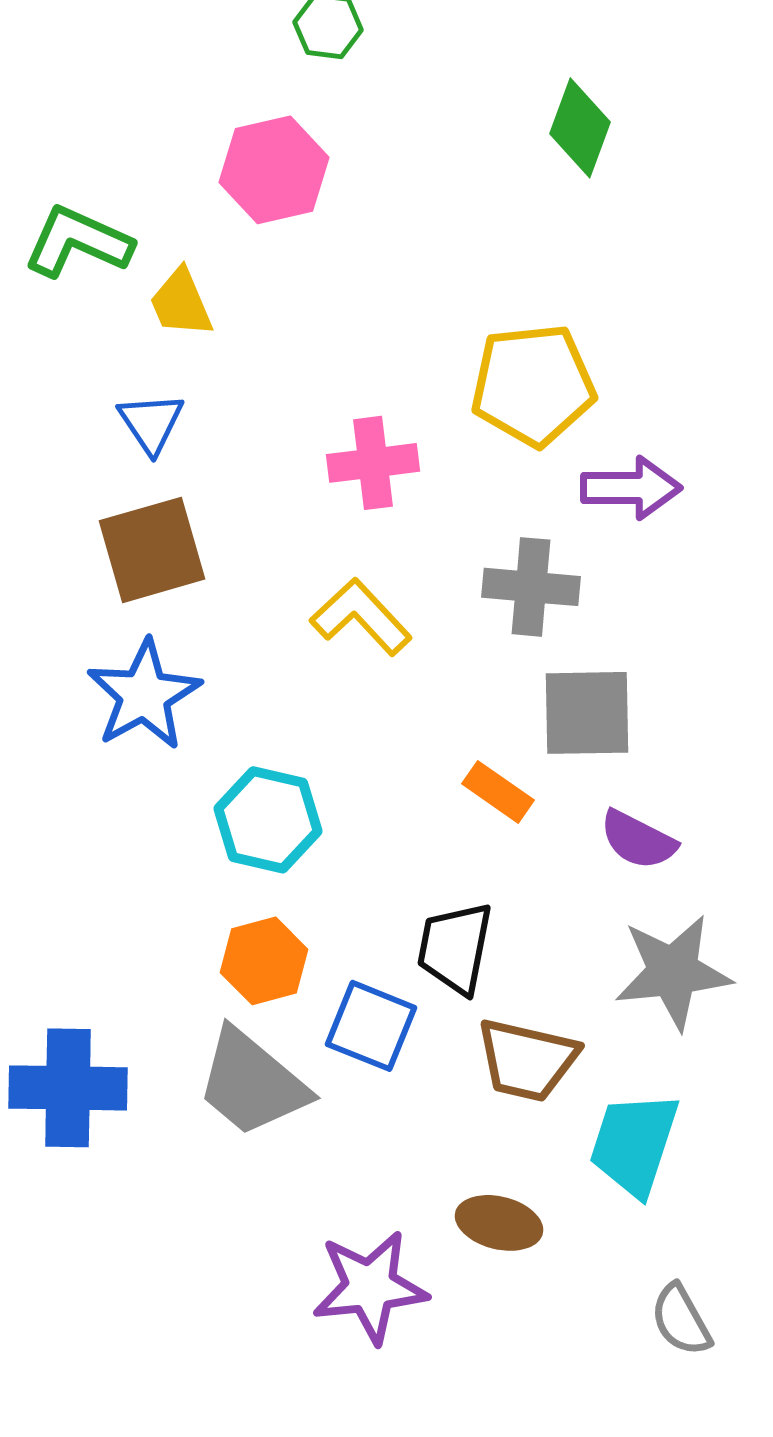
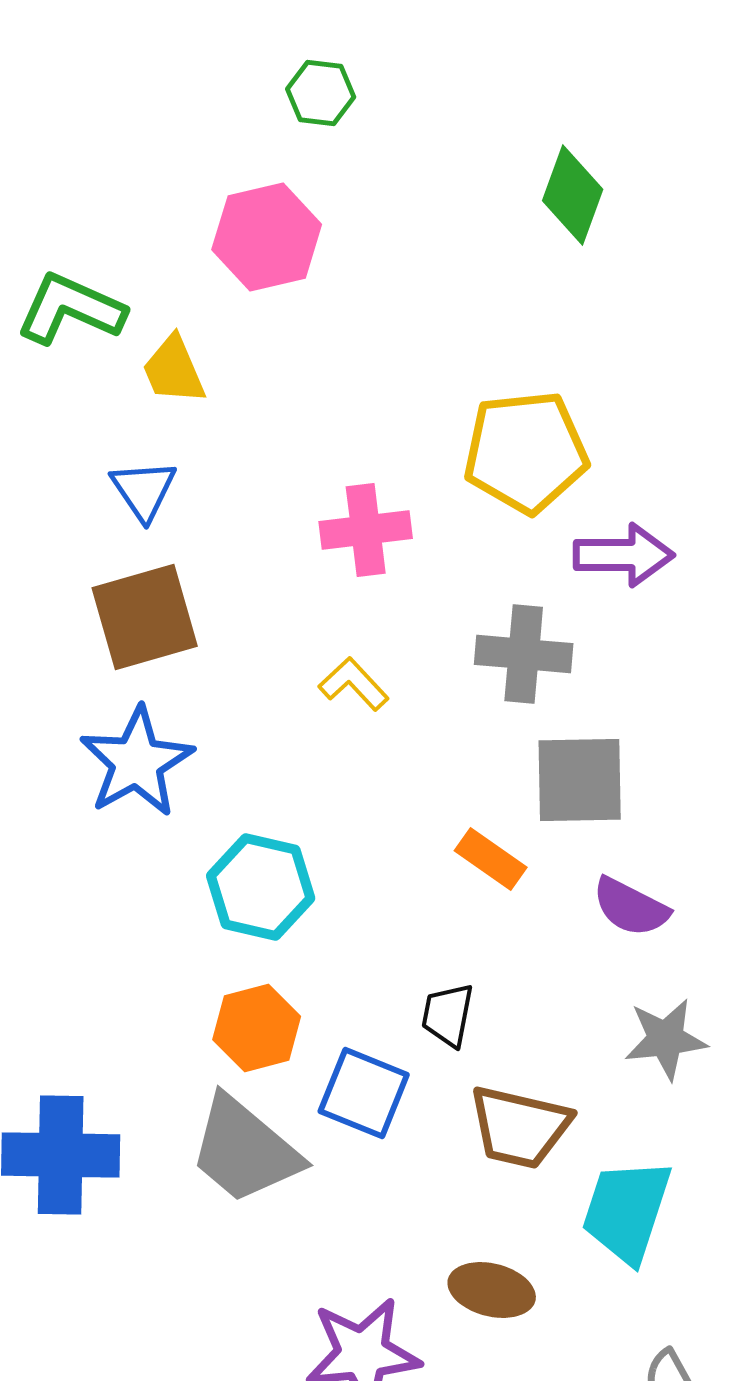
yellow L-shape: (361, 617) -> (354, 684), size x0.7
black trapezoid: (455, 948) -> (448, 1015), size x0.7
gray star: (673, 972) -> (666, 1039), size x0.7

